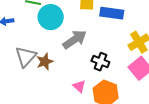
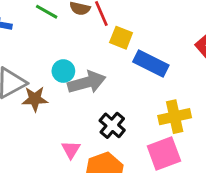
cyan circle: (51, 17) -> (63, 71), moved, size x0.6

